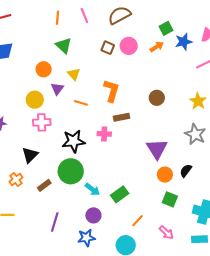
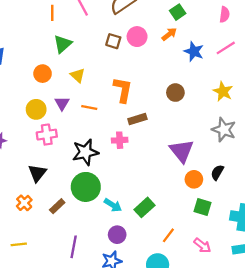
blue star: (184, 42) -> (194, 52), moved, turned -30
green triangle: (64, 45) -> (63, 44), turned 42
purple triangle: (57, 89) -> (62, 103), moved

